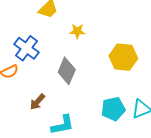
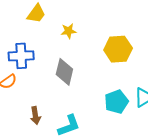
blue cross: (27, 48) -> (21, 56), turned -30
brown arrow: (37, 102) -> (35, 116), moved, turned -42

